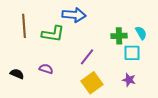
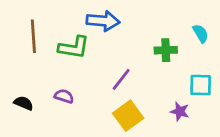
cyan semicircle: (141, 33) -> (201, 33), moved
cyan square: (132, 53) -> (201, 85), moved

